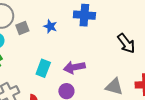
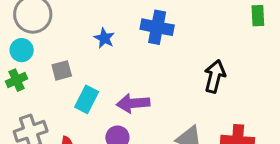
gray square: (22, 28) -> (62, 70), moved
black arrow: (126, 43) -> (215, 76), turned -135

